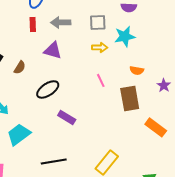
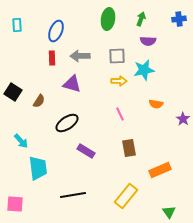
brown rectangle: (130, 98) -> (129, 148), moved, size x0.7
orange rectangle: (156, 127) -> (160, 170), moved, turned -60
cyan trapezoid: (19, 134) -> (38, 168), turned 120

